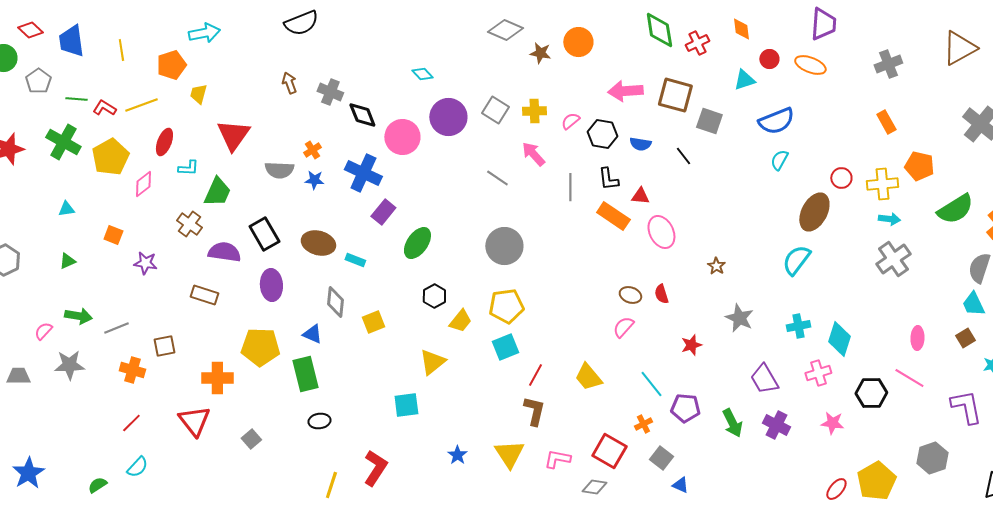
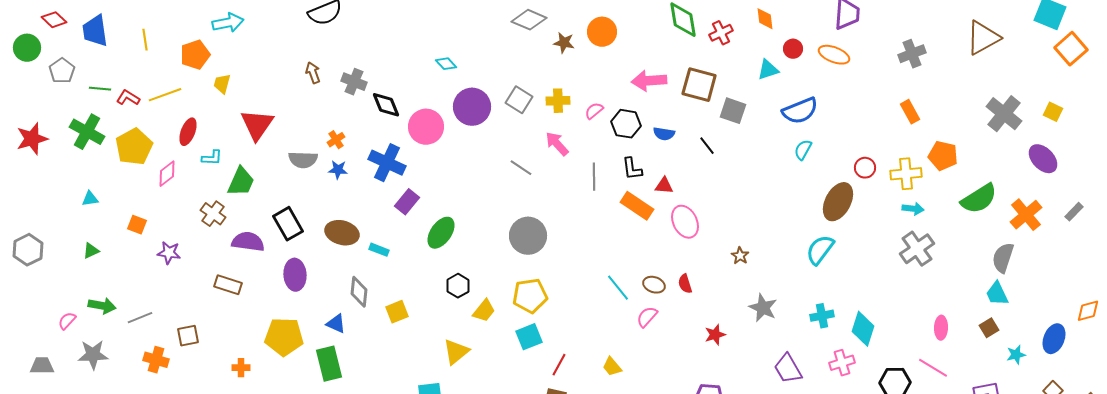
yellow trapezoid: (588, 377) -> (612, 367), size x0.7
orange cross: (217, 378) -> (241, 368), size x0.6
cyan line: (651, 384) -> (618, 288), moved

